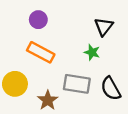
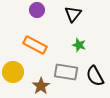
purple circle: (38, 20) -> (37, 10), moved
black triangle: (104, 27) -> (73, 14), moved

